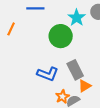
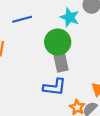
gray rectangle: (75, 70) -> (61, 61), moved, turned 30

